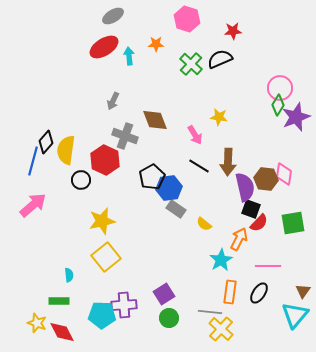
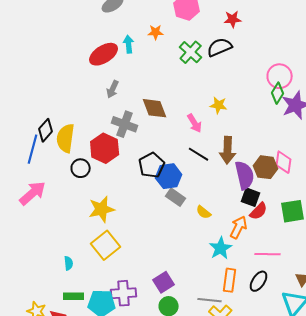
red ellipse: (104, 47) -> (104, 54), moved
green rectangle: (59, 301) -> (74, 296), moved

